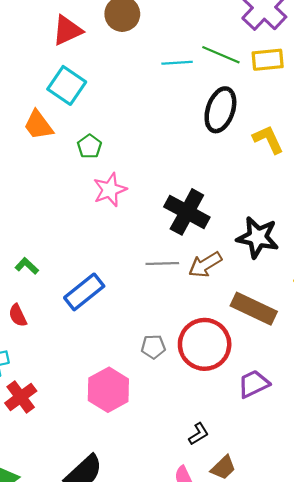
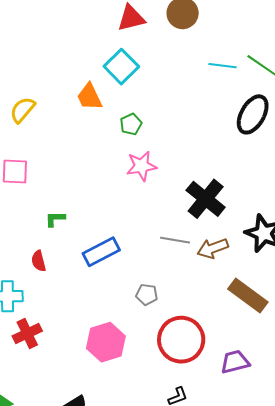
green L-shape: (27, 266) -> (55, 219), turned -55
red circle: (205, 344) -> (181, 340), moved
gray pentagon: (153, 347) -> (147, 295), moved

